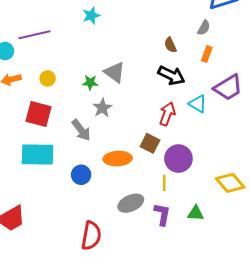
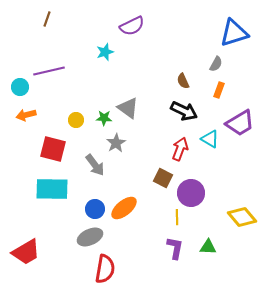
yellow circle: (48, 78) -> (76, 120), moved
orange ellipse: (118, 159) -> (124, 208), moved, turned -36
gray ellipse: (131, 203) -> (90, 237), moved

